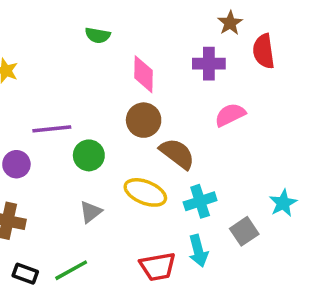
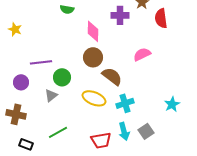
purple cross: (209, 64) -> (120, 15), moved
gray triangle: (91, 212) -> (51, 95), moved
gray square: (244, 231) -> (146, 131), moved
green line: (71, 270) -> (58, 132), moved

